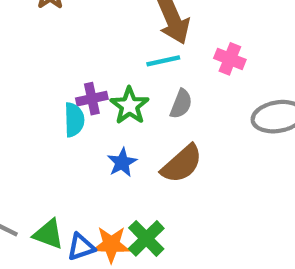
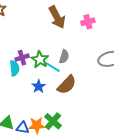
pink cross: (230, 59) -> (88, 22), moved, turned -32
cyan line: (163, 61) -> (53, 67), moved, turned 49
blue triangle: (81, 247) -> (23, 128), turned 32

